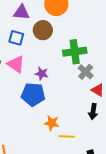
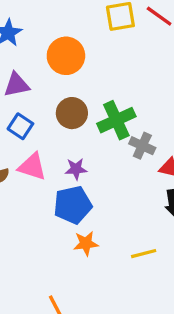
brown circle: (43, 30) -> (72, 113), moved
blue square: (16, 38) -> (20, 126), turned 35
orange star: (52, 123) -> (86, 243), moved

